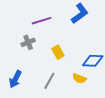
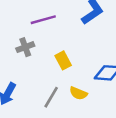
yellow semicircle: (79, 78) -> (78, 93), moved

